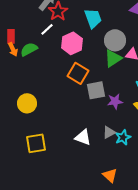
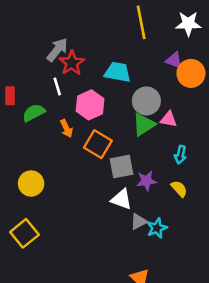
cyan trapezoid: (93, 18) -> (118, 72), turned -60
white line: (47, 29) -> (57, 87), turned -64
orange arrow: (13, 49) -> (66, 128), moved
white triangle: (83, 137) -> (121, 199), moved
yellow square: (36, 143) -> (24, 233), moved, turned -30

